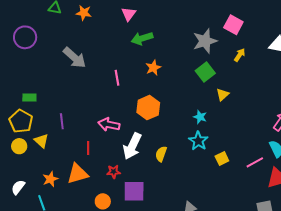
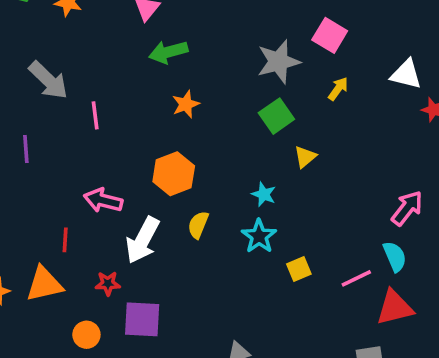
pink line: (117, 78) -> (95, 115), moved
purple line: (62, 121) -> (26, 149), moved
yellow semicircle: (161, 154) -> (198, 225), moved

